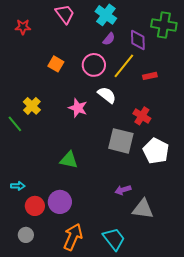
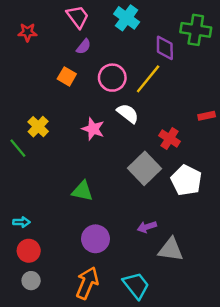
purple semicircle: (109, 39) -> (84, 47), moved
red rectangle: (150, 76) -> (207, 116), moved
gray square: (121, 141) -> (144, 168), turned 32
purple circle: (60, 202) -> (96, 239), moved
red circle: (35, 206) -> (29, 251), moved

